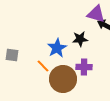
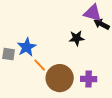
blue star: (57, 48) -> (27, 47), moved
purple cross: (84, 67) -> (89, 79), moved

